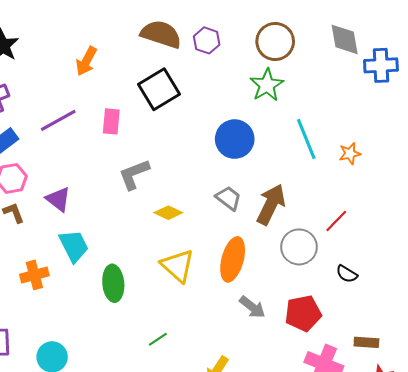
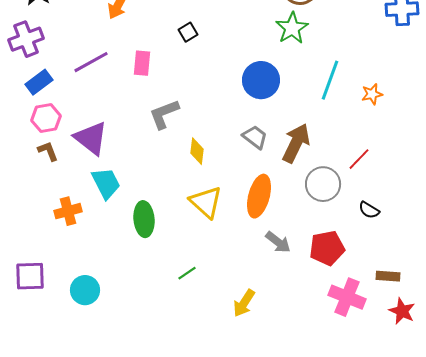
black square: (159, 89) -> (188, 32), size x0.5
cyan line: (306, 139) -> (330, 80), turned 42
purple triangle: (58, 199) -> (91, 138), size x1.4
yellow diamond: (168, 213) -> (197, 151), turned 72

